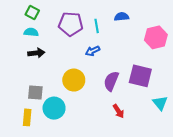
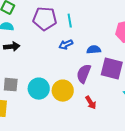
blue semicircle: (122, 17) -> (94, 50), moved
yellow circle: (74, 80) -> (63, 91), moved
cyan circle: (54, 108) -> (39, 89), moved

